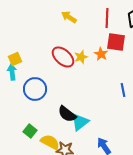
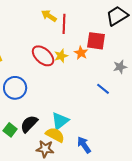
red line: (107, 18) -> (64, 24), moved
blue line: (123, 90) -> (103, 89), turned -40
black semicircle: (67, 114) -> (29, 124), moved, turned 96
yellow semicircle: (50, 142) -> (55, 135), moved

